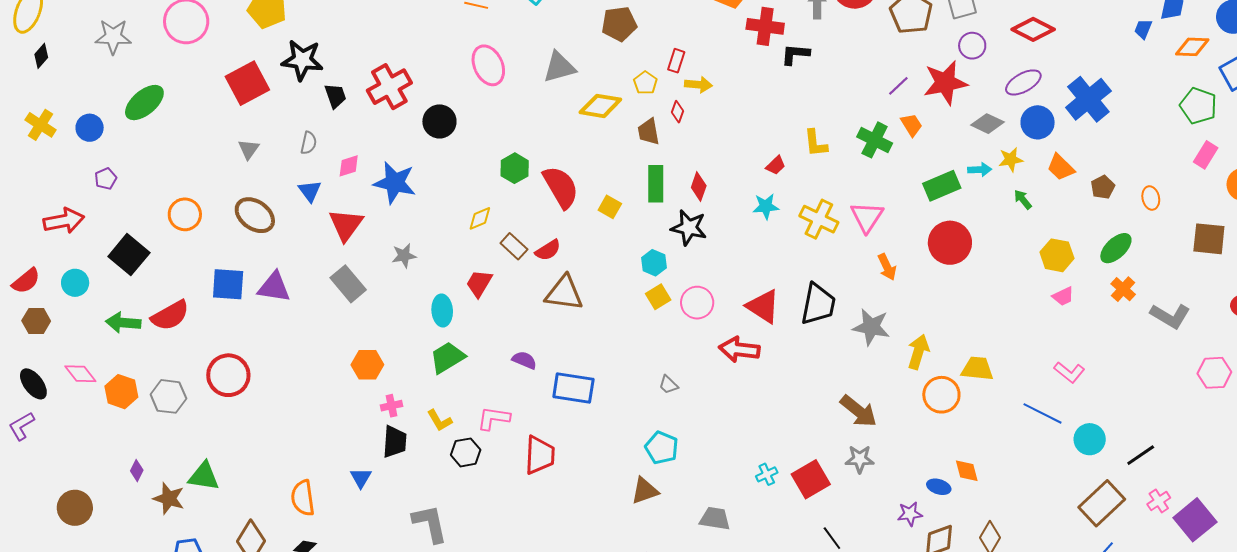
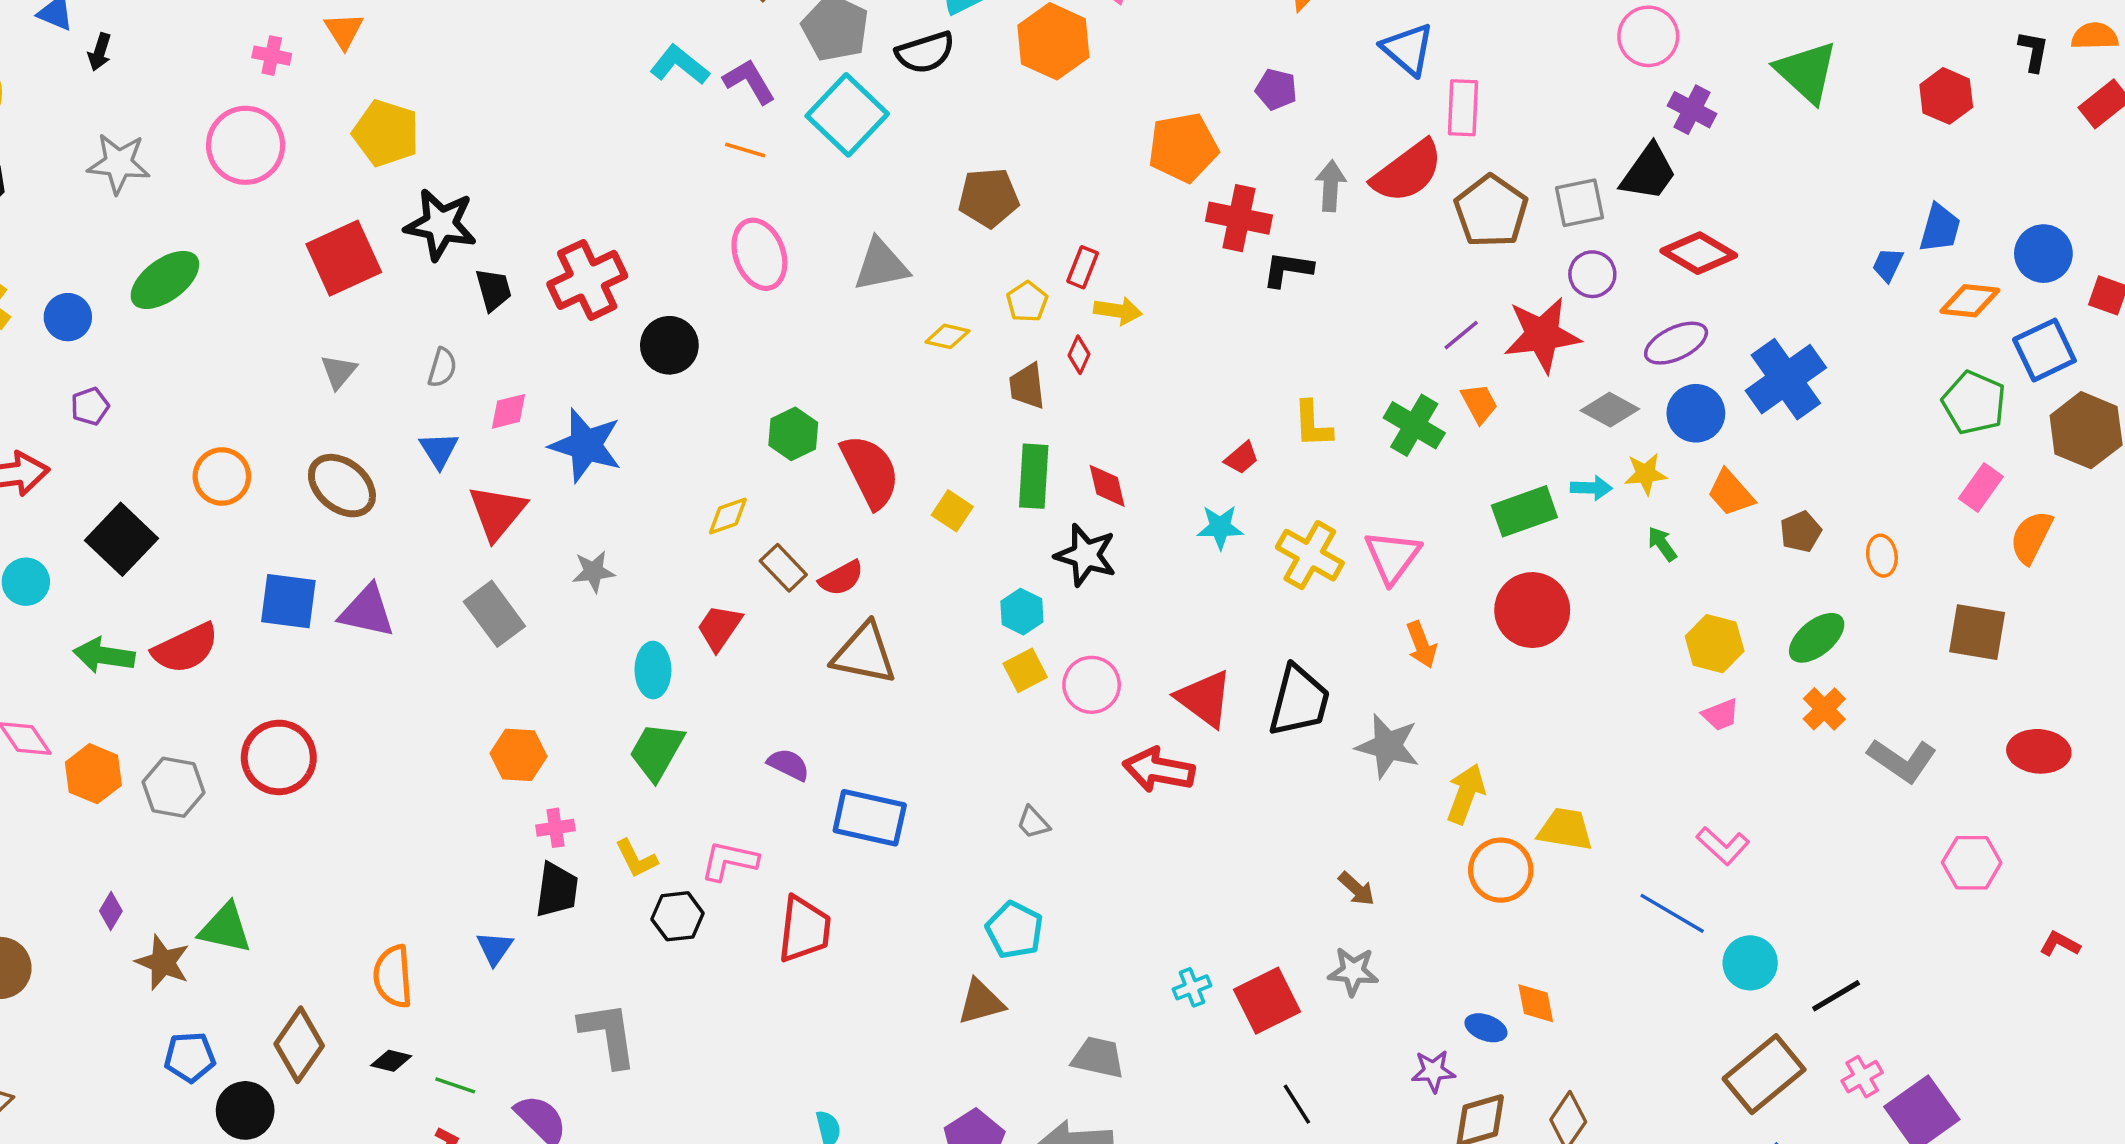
yellow diamond: (600, 106) -> (947, 336), size x0.6
red diamond: (699, 187) -> (1107, 486), turned -36
green trapezoid: (447, 357) -> (657, 751), turned -33
brown arrow: (859, 411) -> (1357, 889), size x0.6

